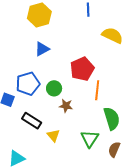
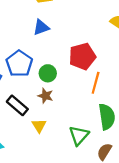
blue pentagon: (28, 84) -> (19, 64), turned -30
brown star: (66, 106) -> (45, 96), moved

